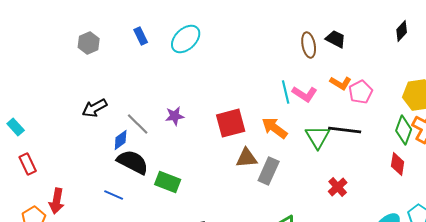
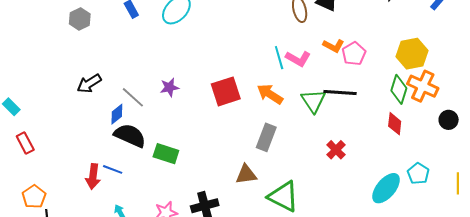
brown triangle: (247, 158) -> (246, 174), moved
red arrow: (57, 201) -> (93, 177), moved

